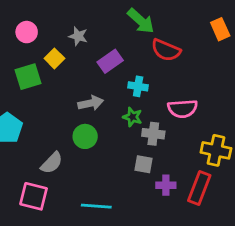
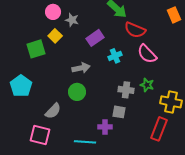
pink circle: (27, 32) -> (53, 12), moved
cyan cross: (138, 86) -> (115, 56), turned -32
pink semicircle: (183, 109) -> (147, 54), moved, turned 50
green star: (132, 117) -> (147, 85), moved
purple cross: (166, 185) -> (105, 127), moved

